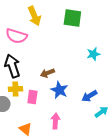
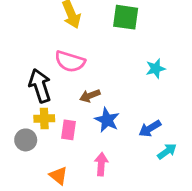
pink semicircle: (16, 36) -> (70, 61), moved

